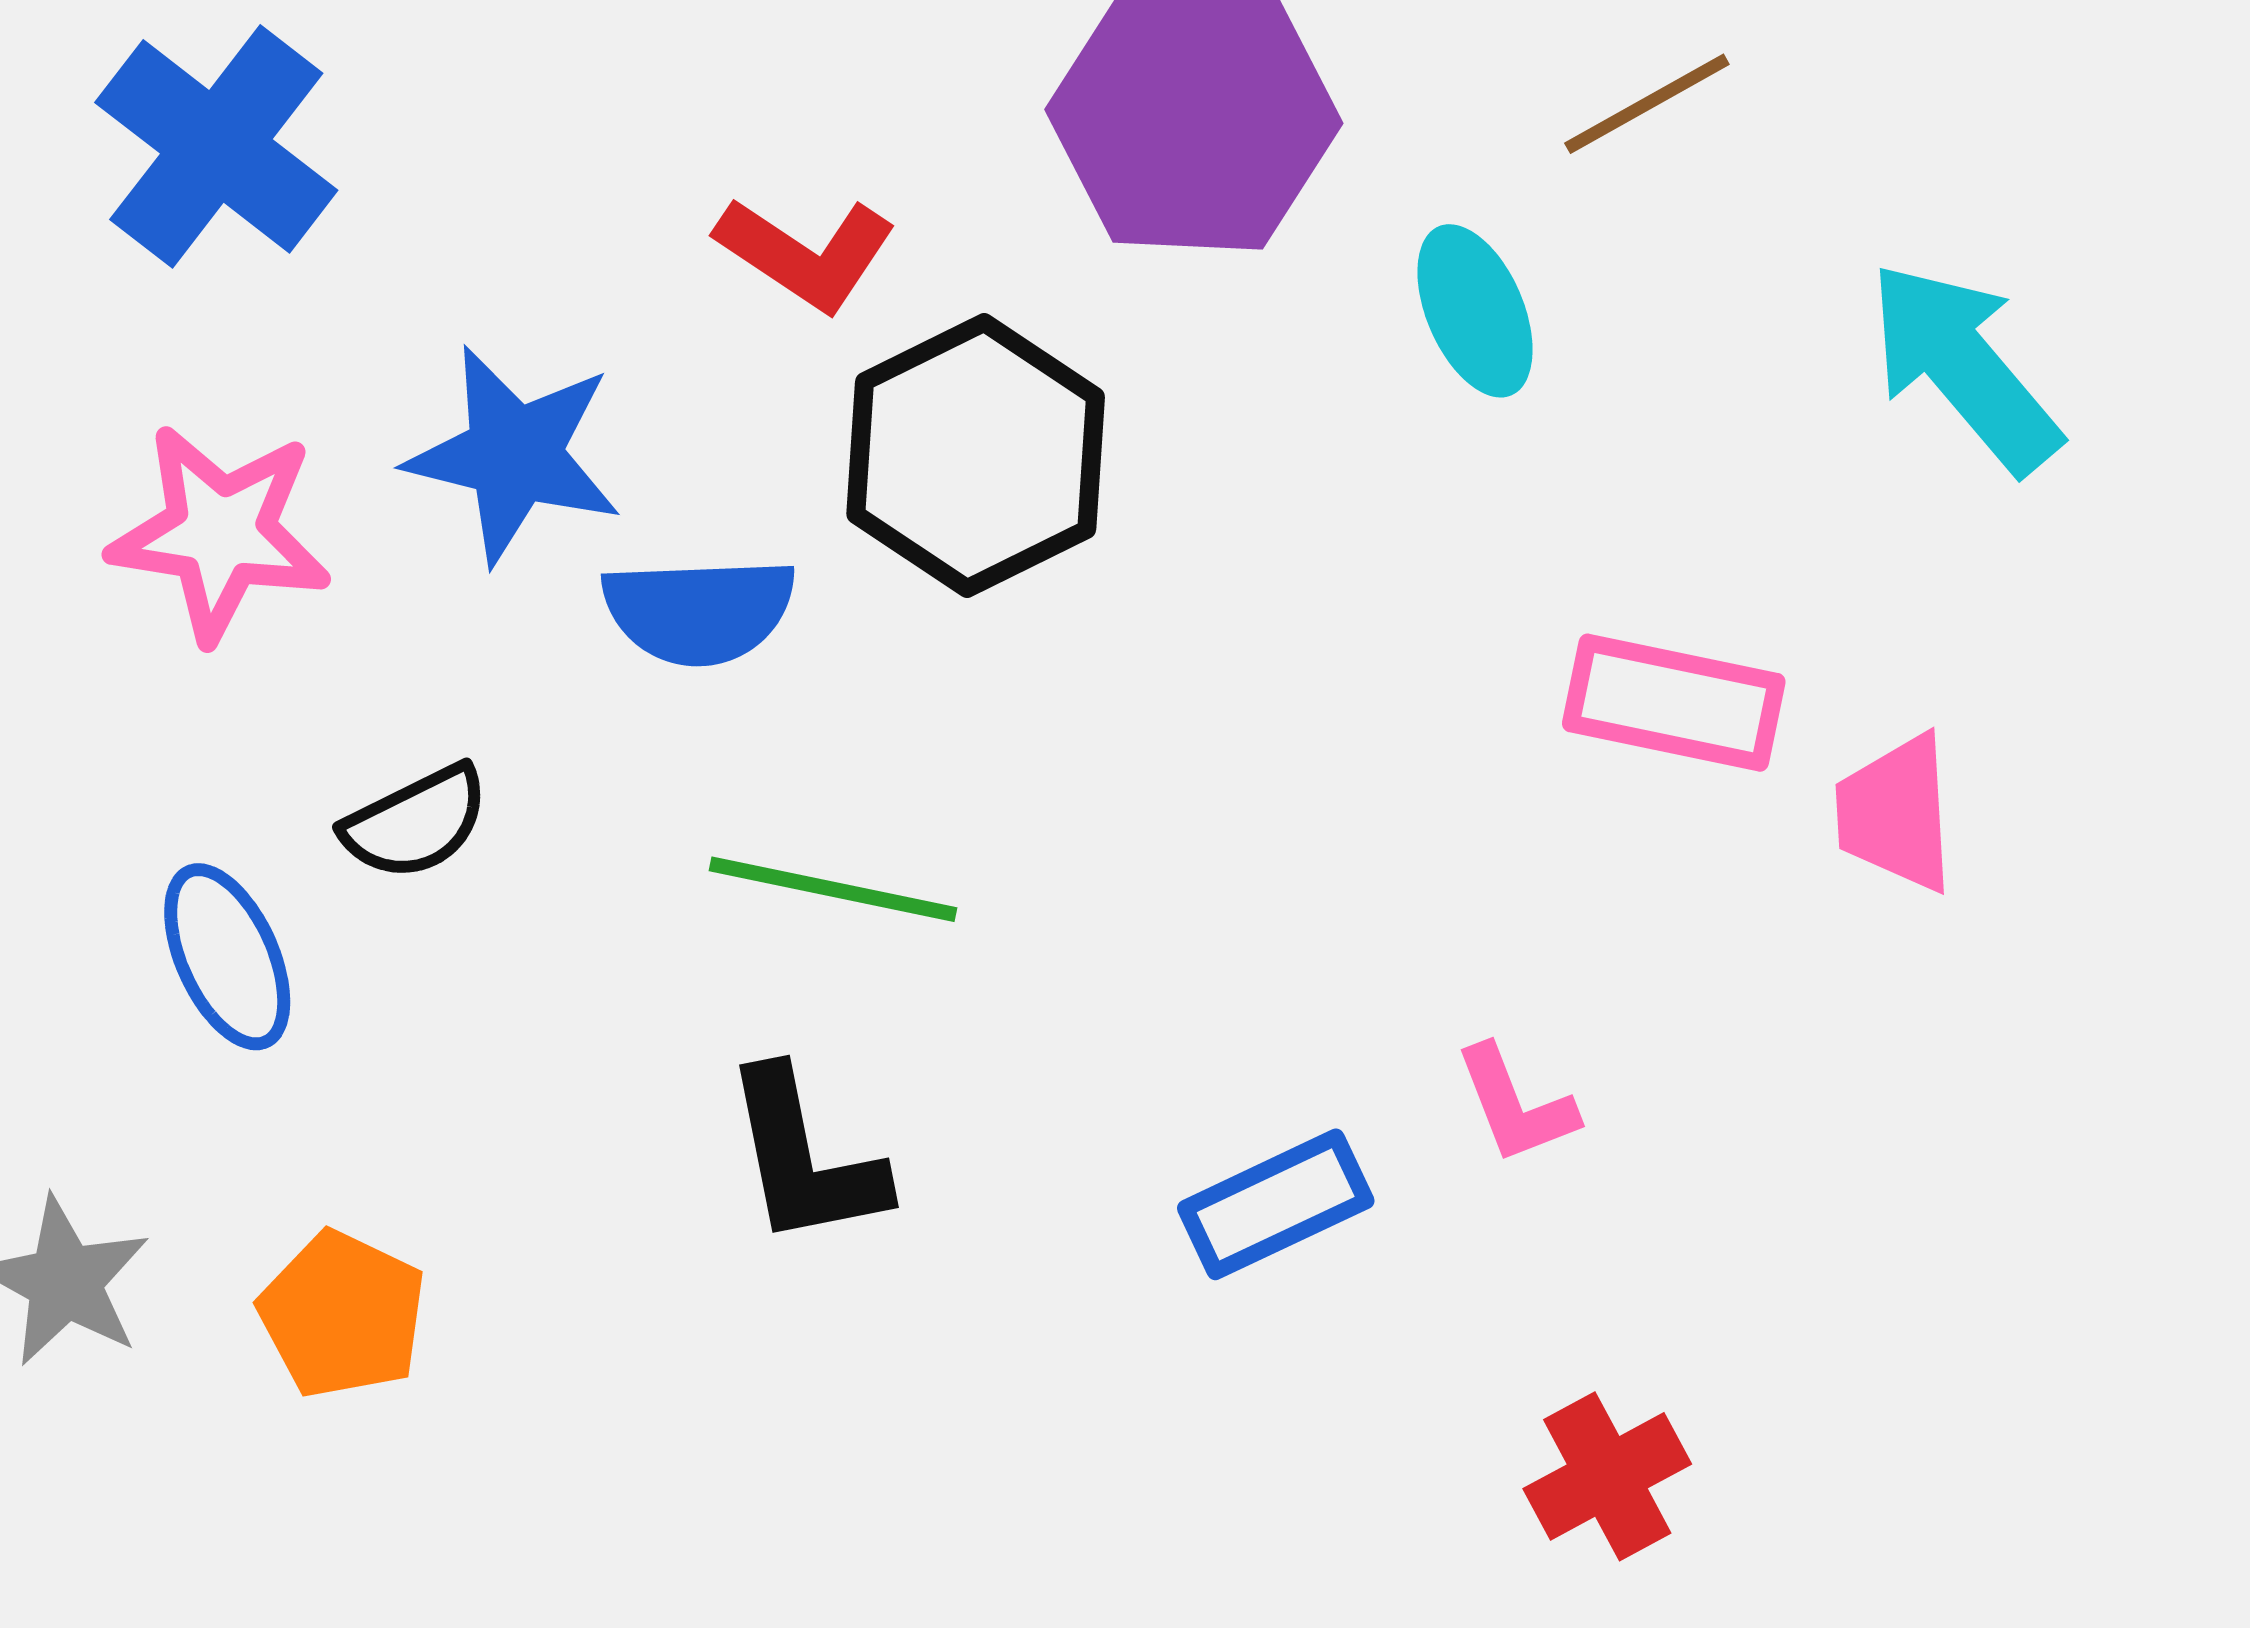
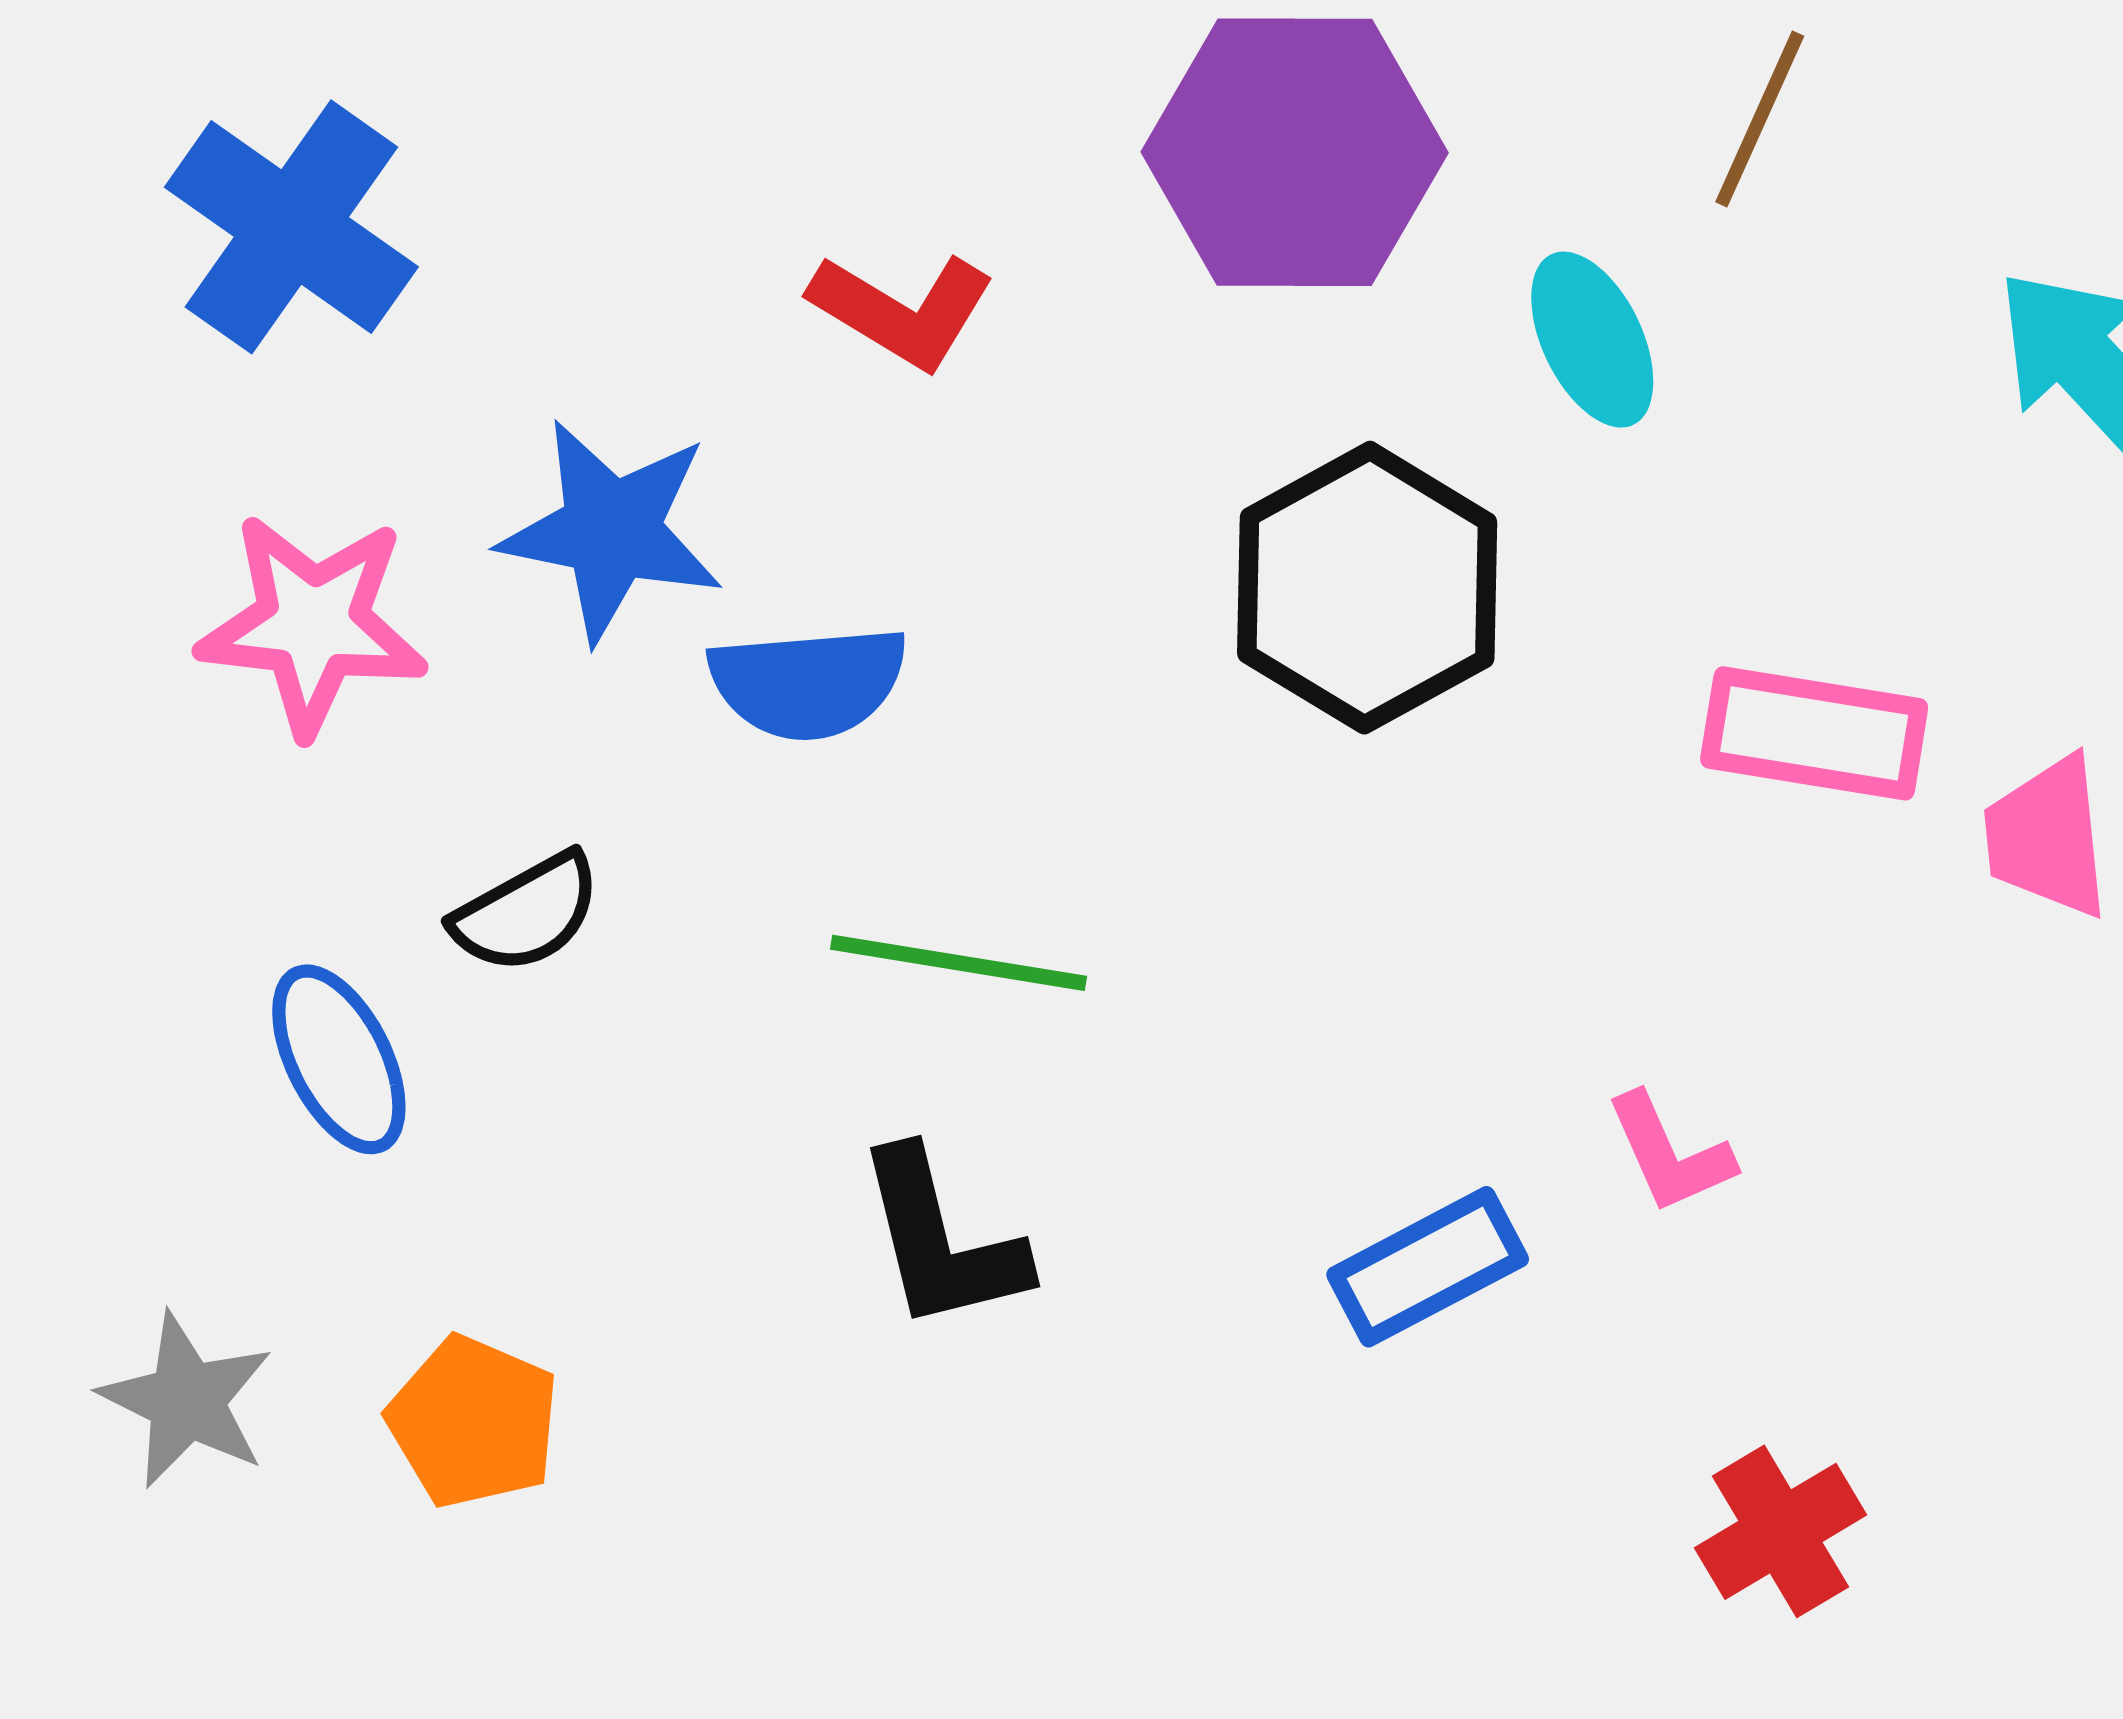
brown line: (1647, 104) -> (1760, 119), turned -34
black hexagon: (976, 455) -> (1367, 588), moved

